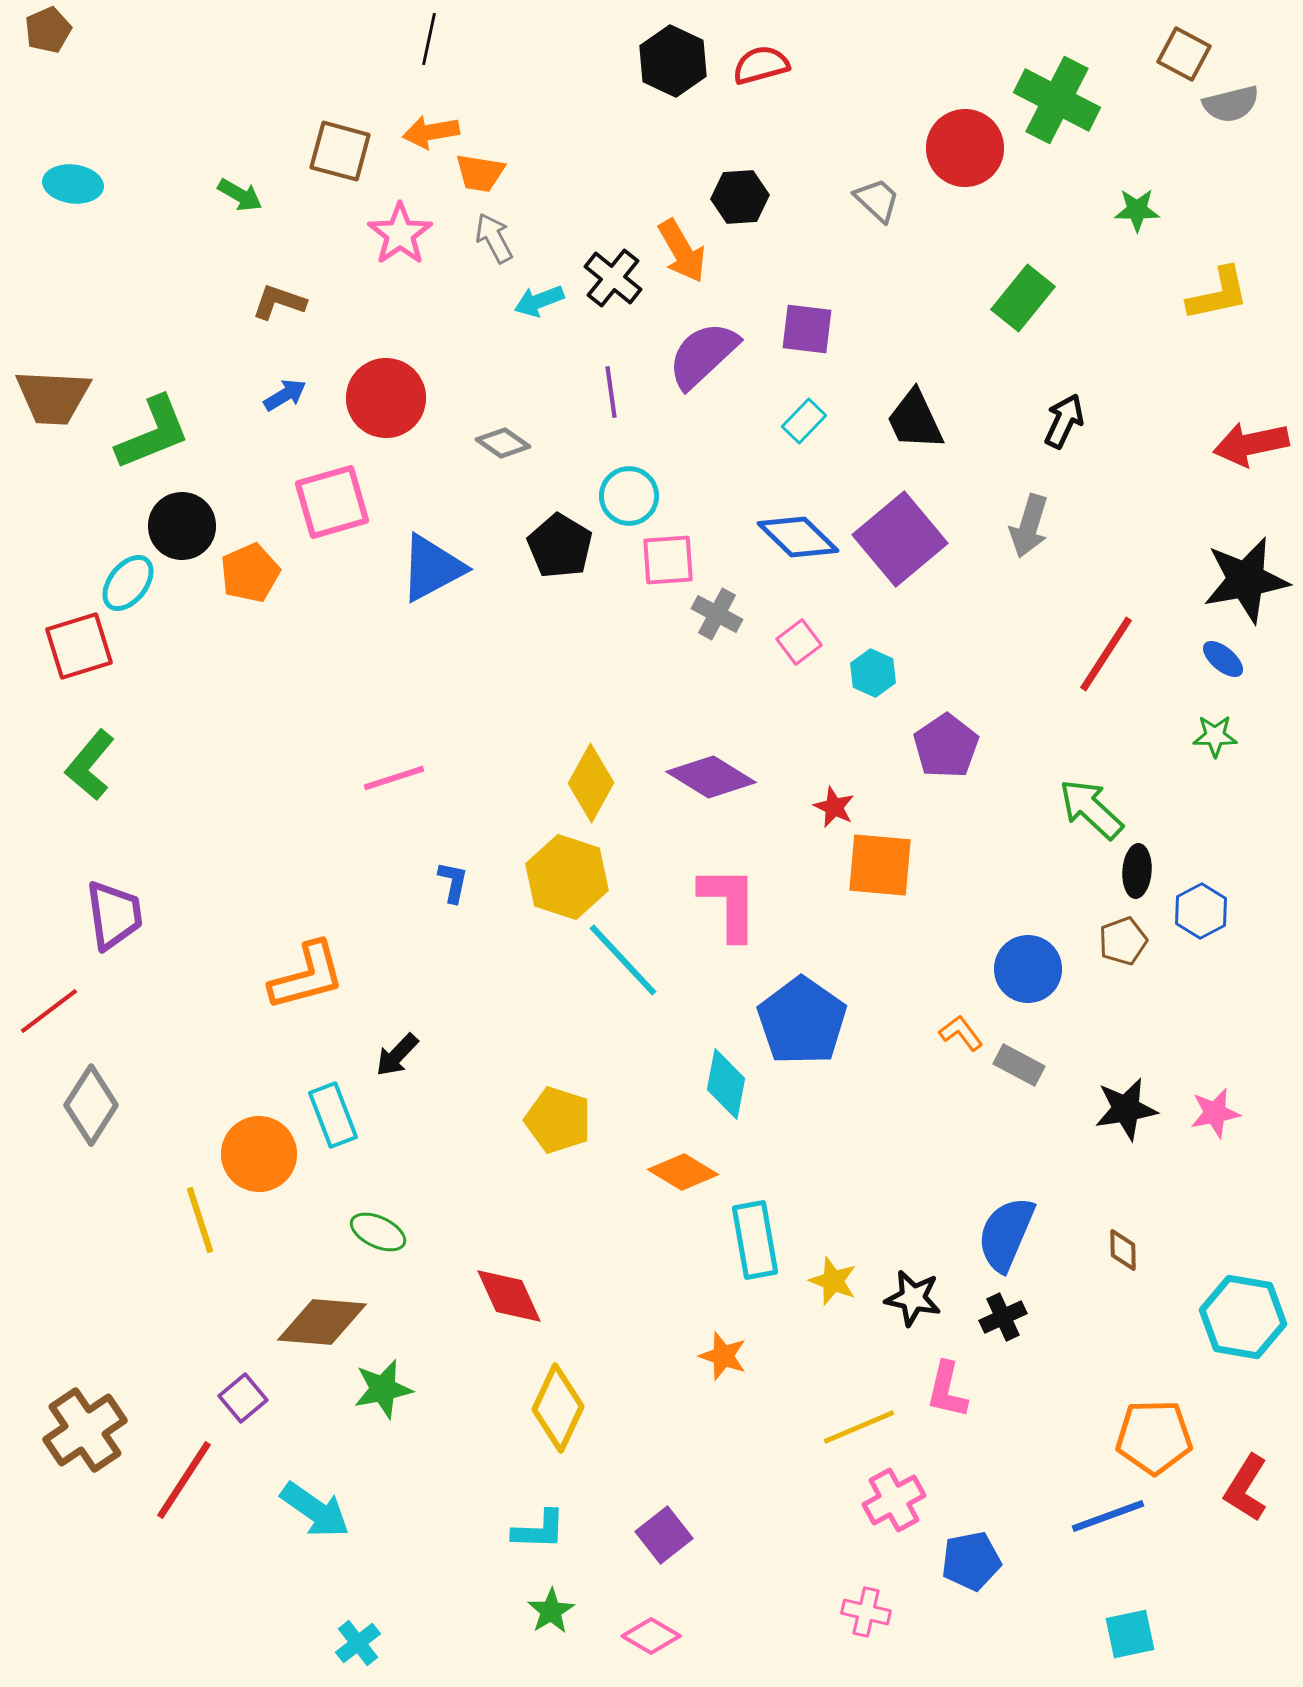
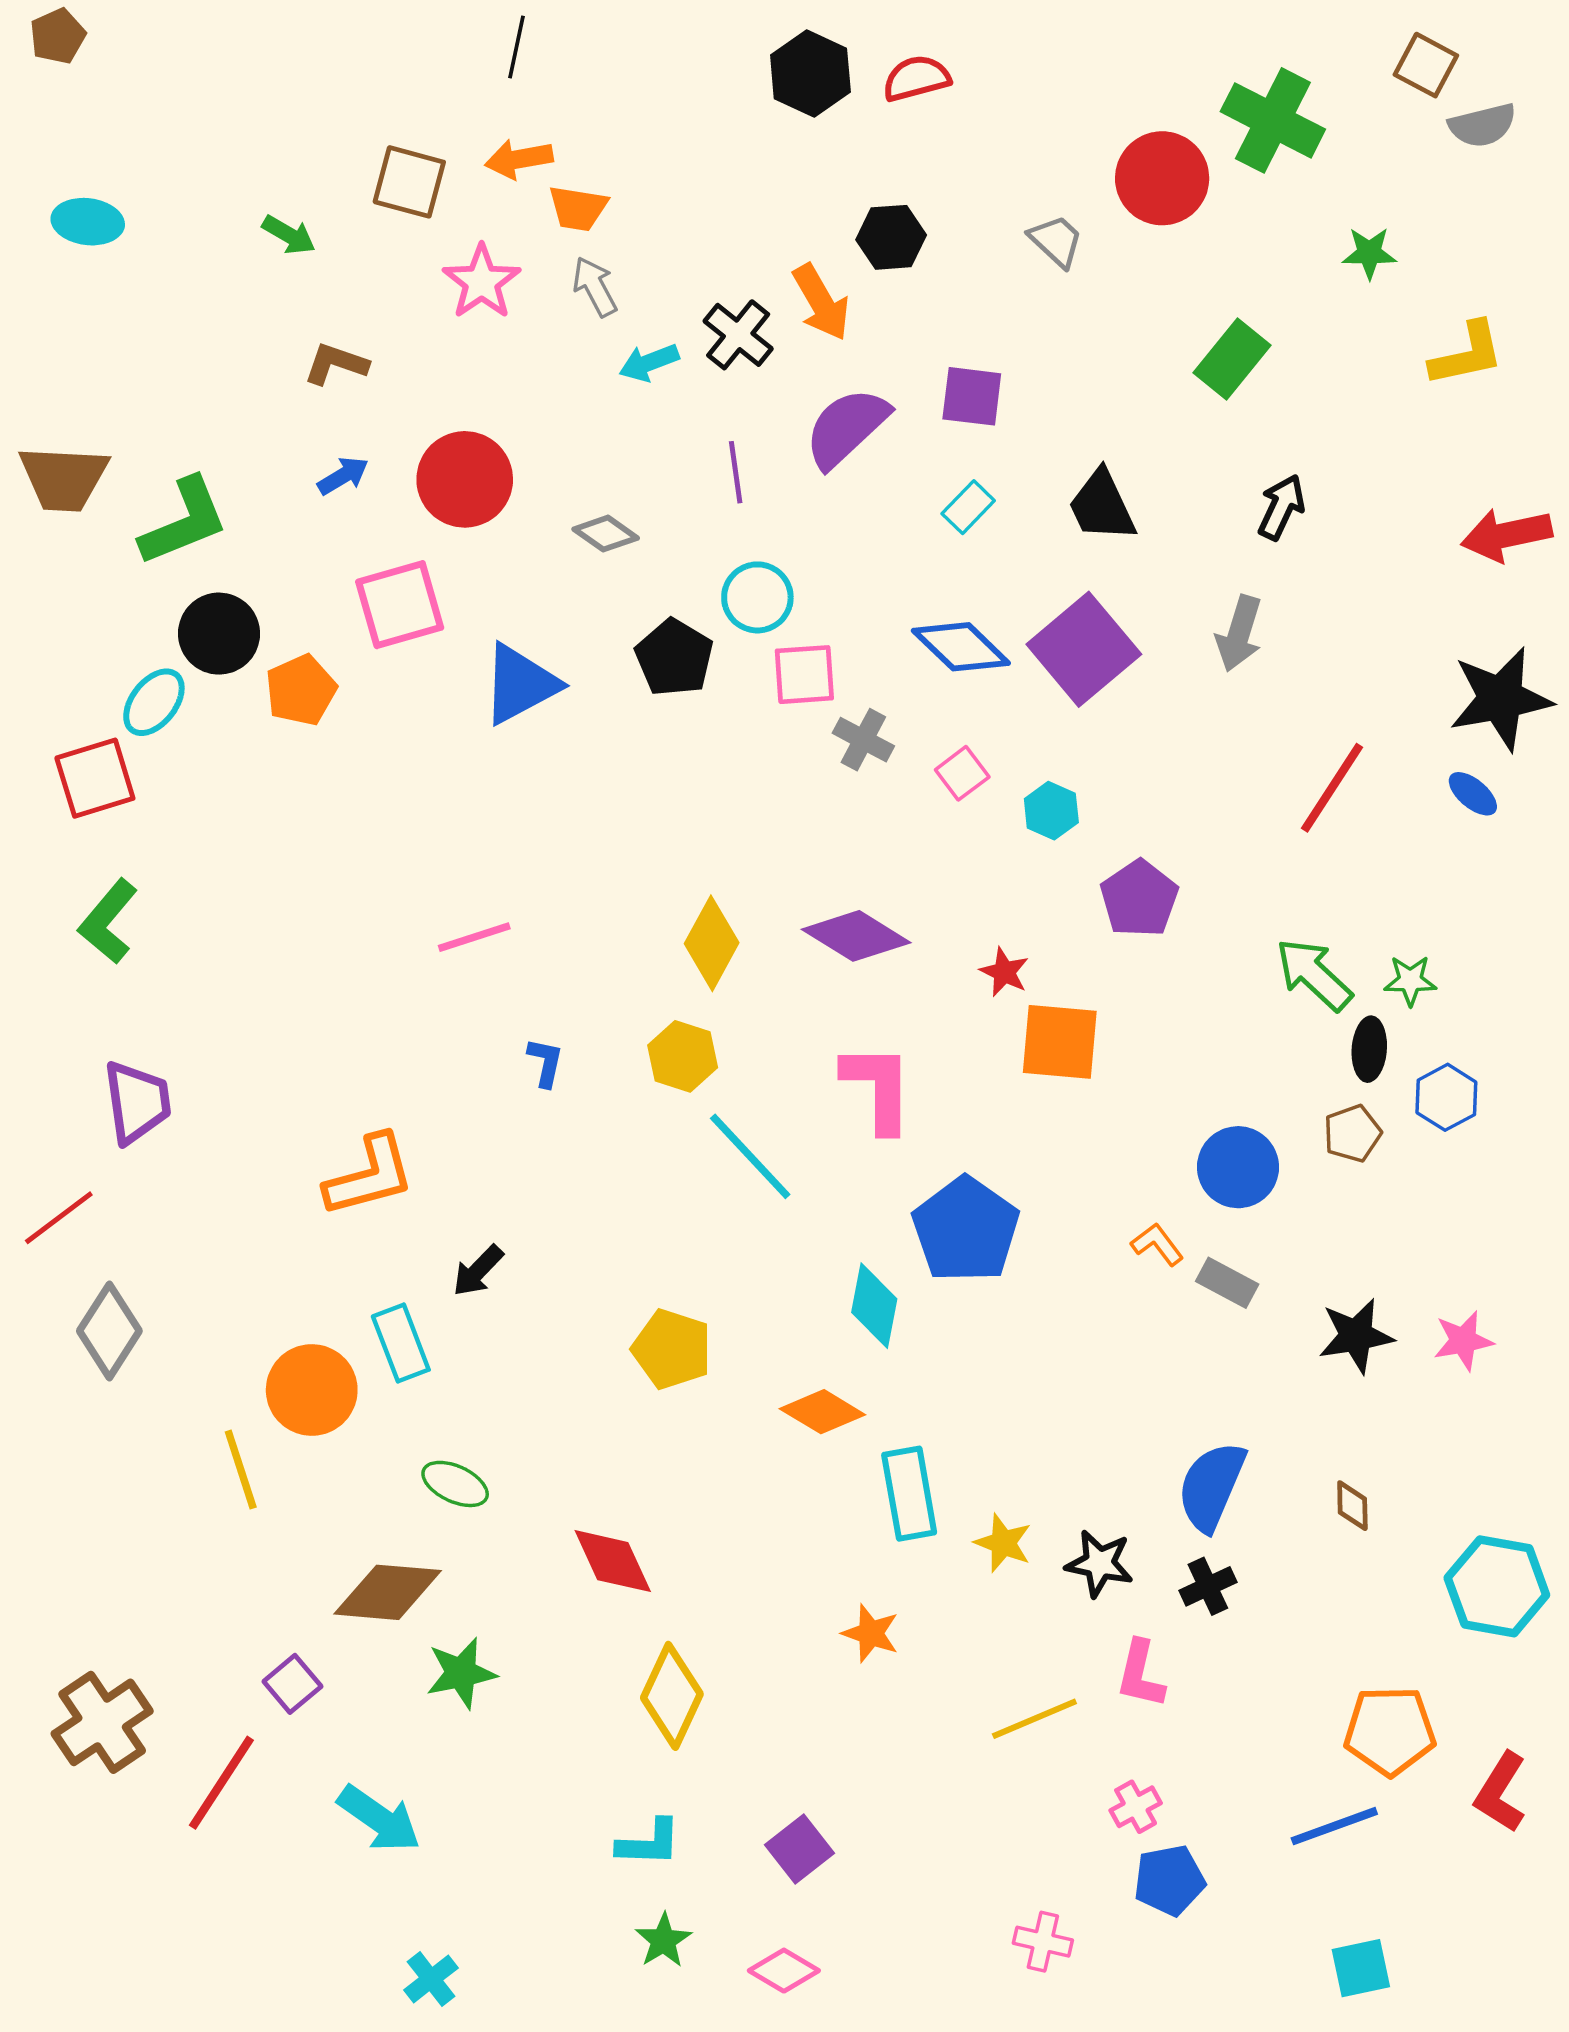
green star: (1215, 736) -> (1410, 980), moved
yellow hexagon: (567, 877) -> (683, 1056), size x0.7
pink cross: (894, 1500) -> (1136, 1807), moved, size x0.7

